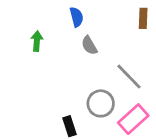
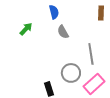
green arrow: (37, 41) -> (26, 29), turned 40
gray line: (129, 77) -> (91, 54), turned 35

